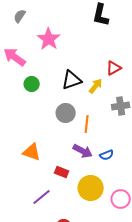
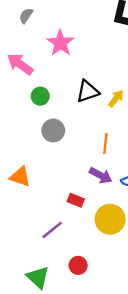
gray circle: (66, 113) -> (53, 130), moved
orange triangle: (32, 152) -> (20, 177), moved

